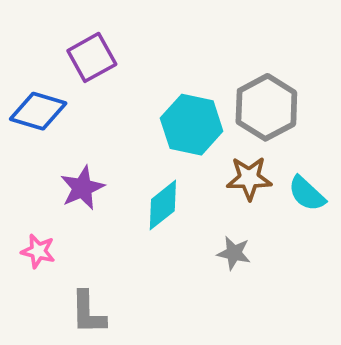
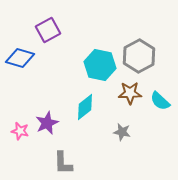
purple star: (82, 188) -> (47, 123), moved
gray L-shape: (88, 313) -> (63, 163), moved

